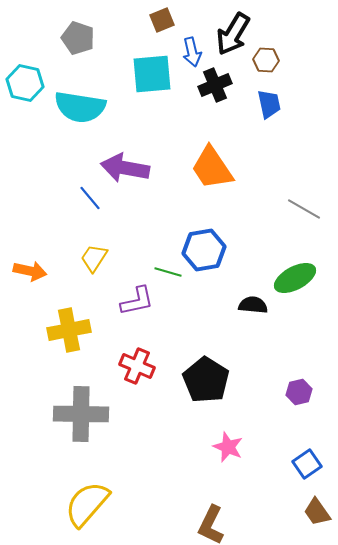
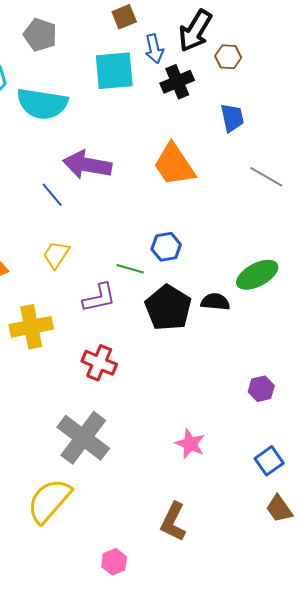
blue trapezoid: (269, 104) -> (232, 118), moved
gray line: (304, 209) -> (266, 177), moved
blue hexagon: (204, 250) -> (166, 247), size x0.7
black pentagon: (206, 380) -> (168, 308), moved
gray cross: (81, 414) -> (83, 438), moved, turned 36

